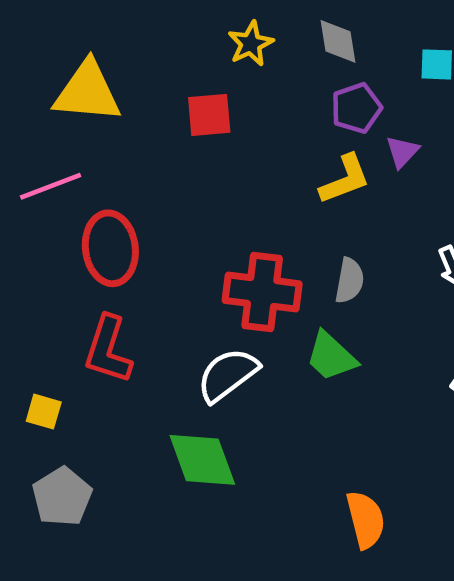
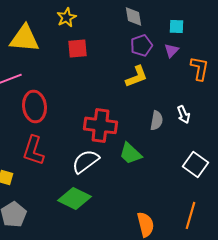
yellow star: (251, 44) -> (66, 17), moved
purple triangle: (402, 152) -> (172, 50), moved
gray semicircle: (349, 281) -> (156, 120), moved
green diamond: (202, 460) -> (74, 198), turned -44

